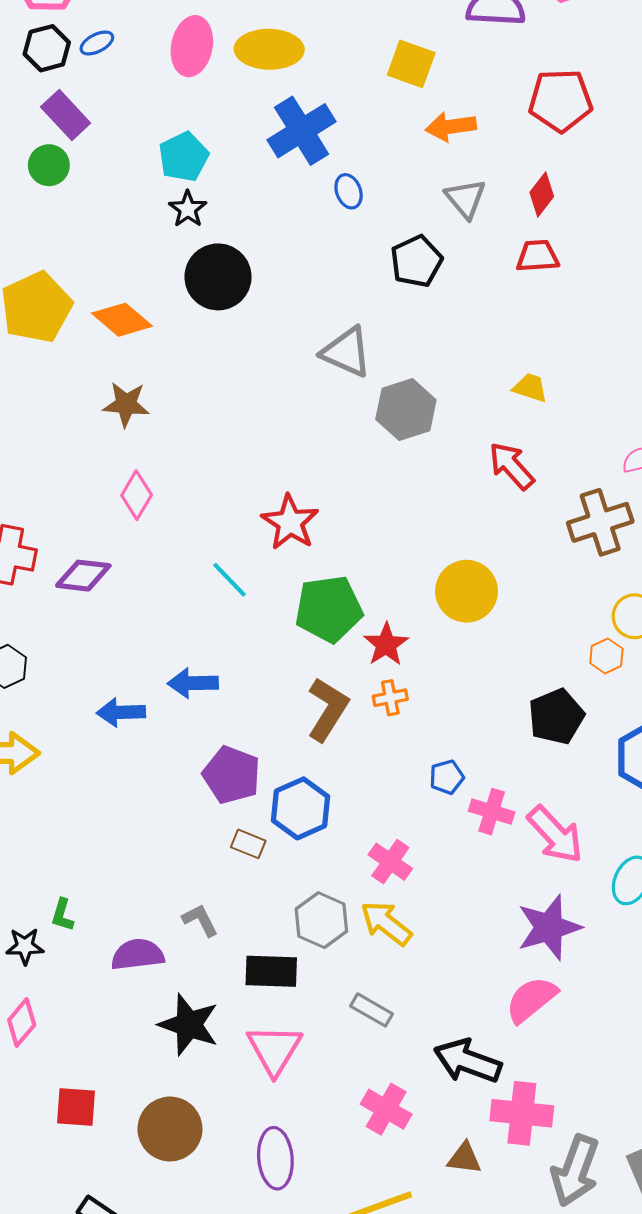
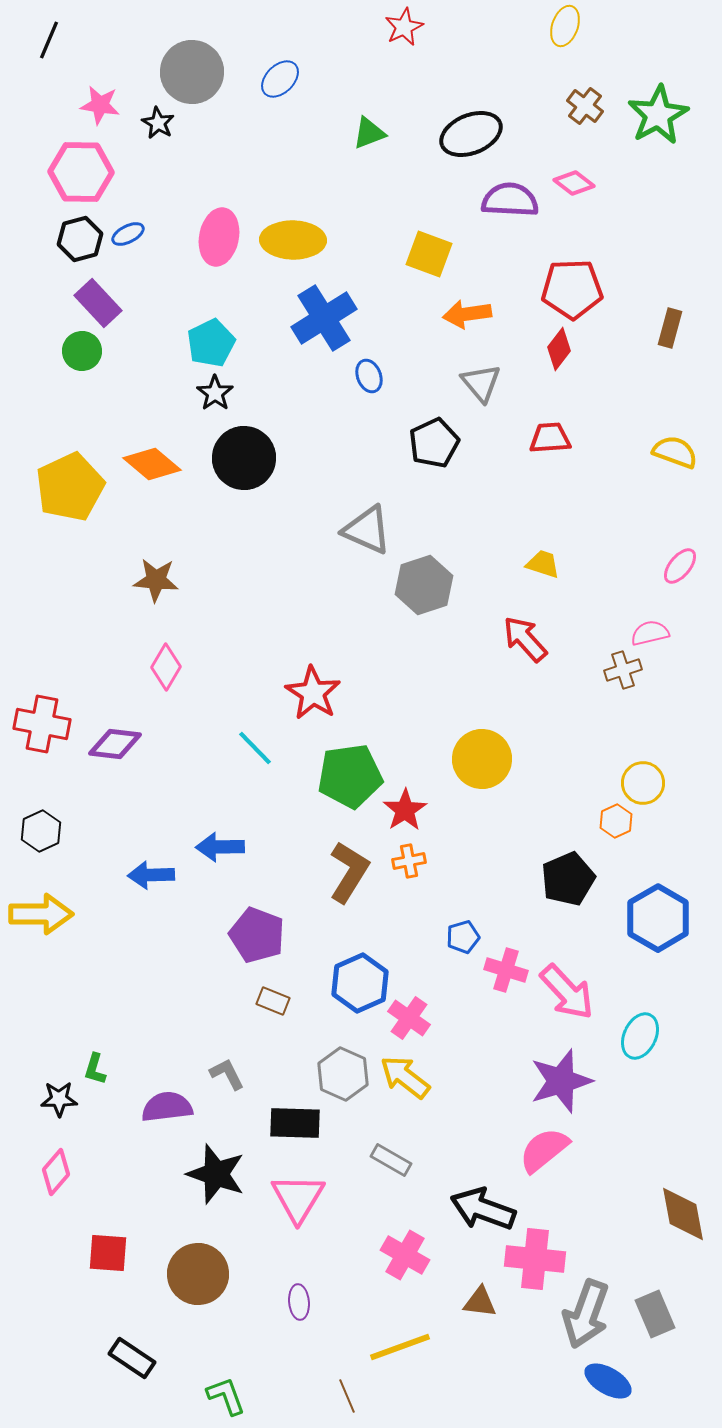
red diamond: (542, 194) -> (559, 349), moved
orange diamond: (122, 320) -> (152, 464), moved
brown cross: (600, 522) -> (623, 670), moved, size x0.6
blue hexagon: (300, 808) -> (360, 983), moved
purple ellipse: (275, 1158) -> (299, 1302), size x0.6

